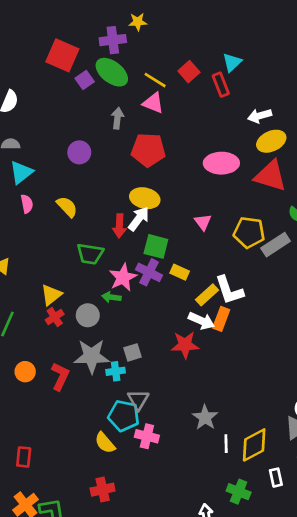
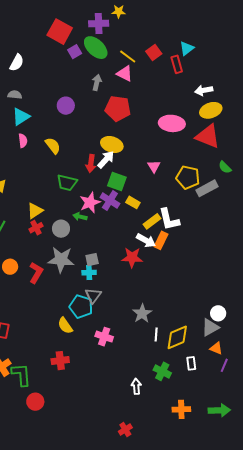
cyan cross: (116, 371) -> (89, 273), moved
pink cross: (147, 436) -> (104, 337), moved

